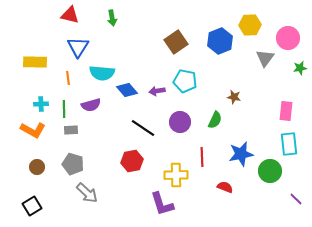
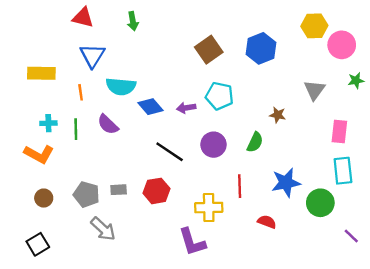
yellow hexagon: (250, 25) -> (314, 26), moved
gray triangle: (265, 58) -> (314, 90), moved
purple semicircle: (91, 105) -> (108, 124), turned 60
gray rectangle: (71, 130) -> (119, 190), moved

